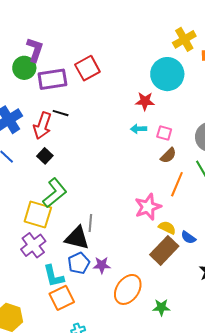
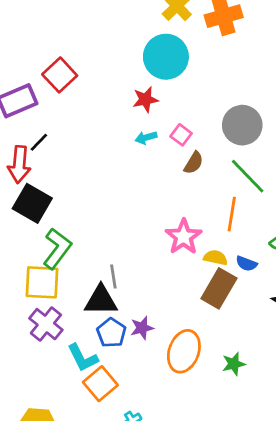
black line: (61, 113) -> (39, 142), turned -49
pink square: (164, 133) -> (181, 135), turned 35
black square: (45, 156) -> (32, 203), size x1.8
orange line: (177, 184) -> (232, 214), moved

